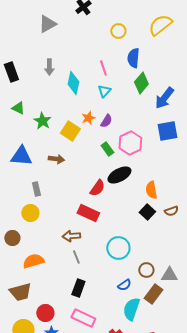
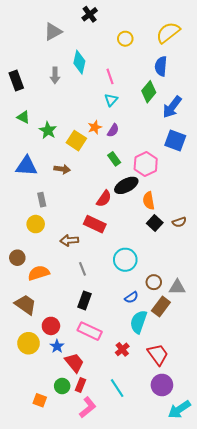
blue semicircle: (133, 58) -> (161, 66), moved
cyan diamond: (73, 83) -> (79, 62), moved
blue square: (167, 131) -> (175, 141), turned 30
pink hexagon: (130, 143) -> (146, 164), moved
orange semicircle: (151, 190) -> (149, 201), moved
brown arrow: (71, 236) -> (69, 240), moved
brown circle: (12, 238) -> (17, 258), moved
brown trapezoid: (20, 292) -> (25, 305), turned -130

